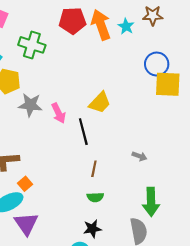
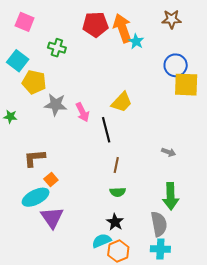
cyan star: (126, 26) -> (136, 41), moved
green cross: (32, 45) -> (57, 48), size x0.7
gray arrow: (140, 156) -> (169, 152), moved
black star: (92, 229) -> (115, 222), turned -30

